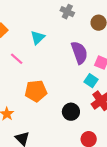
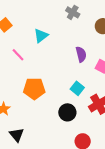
purple semicircle: (79, 53) -> (81, 54), size x0.7
cyan square: (91, 81) -> (77, 88), moved

